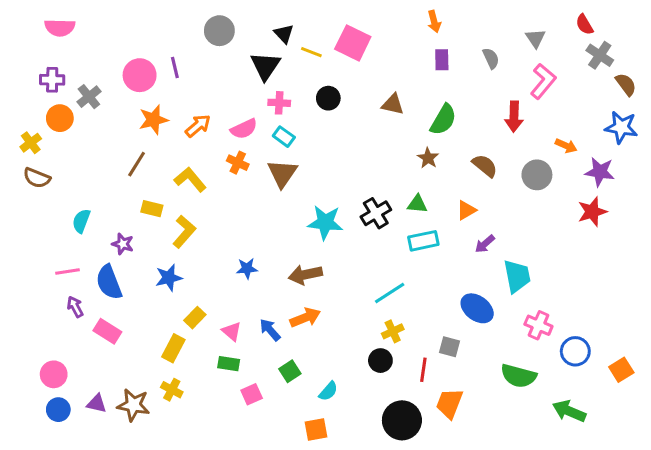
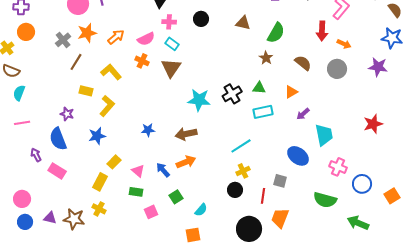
gray cross: (89, 97) -> (63, 40), moved
orange arrow: (566, 146) -> (344, 44), moved
red star: (592, 212) -> (373, 124), moved
cyan semicircle: (81, 221) -> (19, 93), moved
pink line: (67, 272) -> (22, 123), moved

